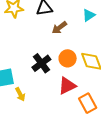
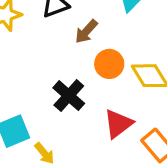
orange circle: (68, 58) -> (109, 64), moved

